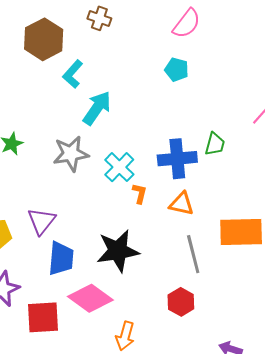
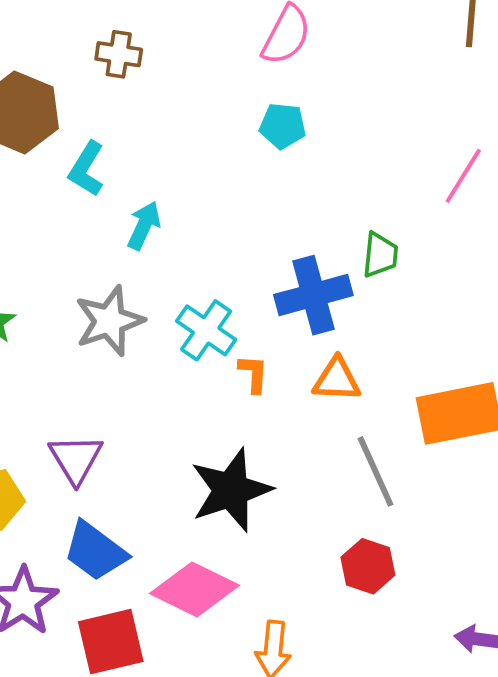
cyan arrow: (97, 108) -> (144, 226), size x0.7
blue trapezoid: (61, 258) -> (95, 551), moved, turned 132

